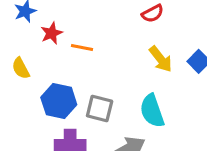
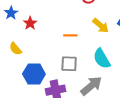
orange line: (82, 48) -> (70, 35), moved
blue hexagon: (59, 101) -> (34, 74), moved

